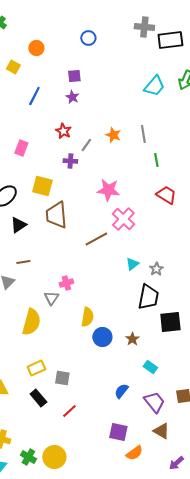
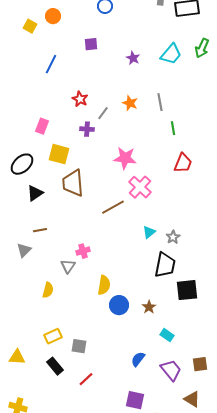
yellow square: (13, 67) -> (30, 26), moved
purple star: (72, 97) -> (133, 58), moved
pink rectangle: (21, 148) -> (42, 126), moved
red trapezoid: (166, 195) -> (183, 163), turned 80
yellow semicircle: (31, 322) -> (48, 290), size x0.6
brown triangle: (161, 431) -> (192, 399), moved

